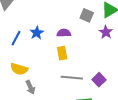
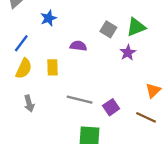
blue star: (37, 33) -> (49, 18), moved
yellow rectangle: (62, 53) -> (53, 67), moved
yellow semicircle: (19, 69) -> (24, 69), moved, turned -90

